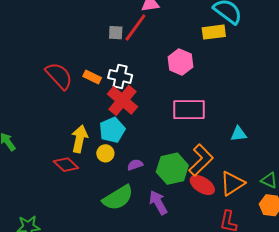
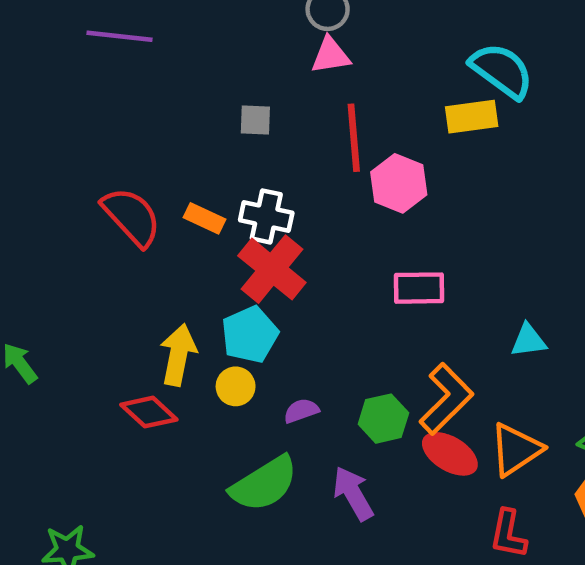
red line: (135, 27) -> (354, 138), moved, turned -40
pink rectangle: (189, 110) -> (419, 288), size x0.7
green hexagon: (172, 169) -> (383, 419), size x0.7

